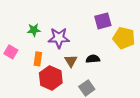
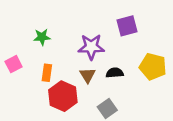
purple star: (59, 38) -> (91, 47), moved
yellow pentagon: (124, 38) -> (153, 67), moved
pink square: (11, 52) -> (14, 64), turned 32

